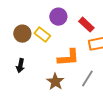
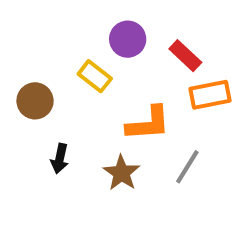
brown circle: (22, 34) -> (35, 101), moved
black arrow: (20, 66) -> (60, 159), moved

